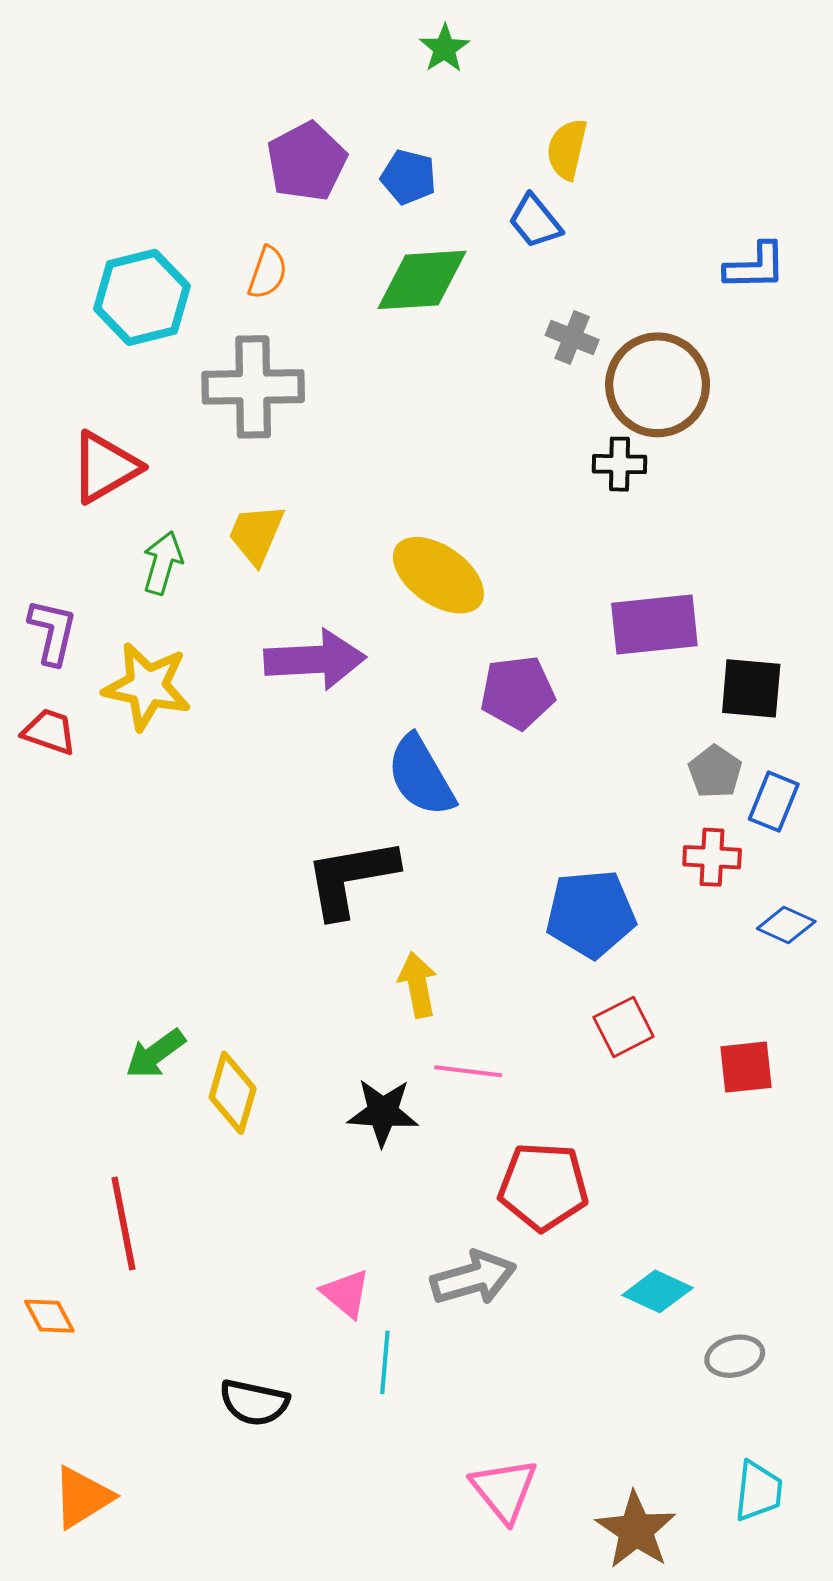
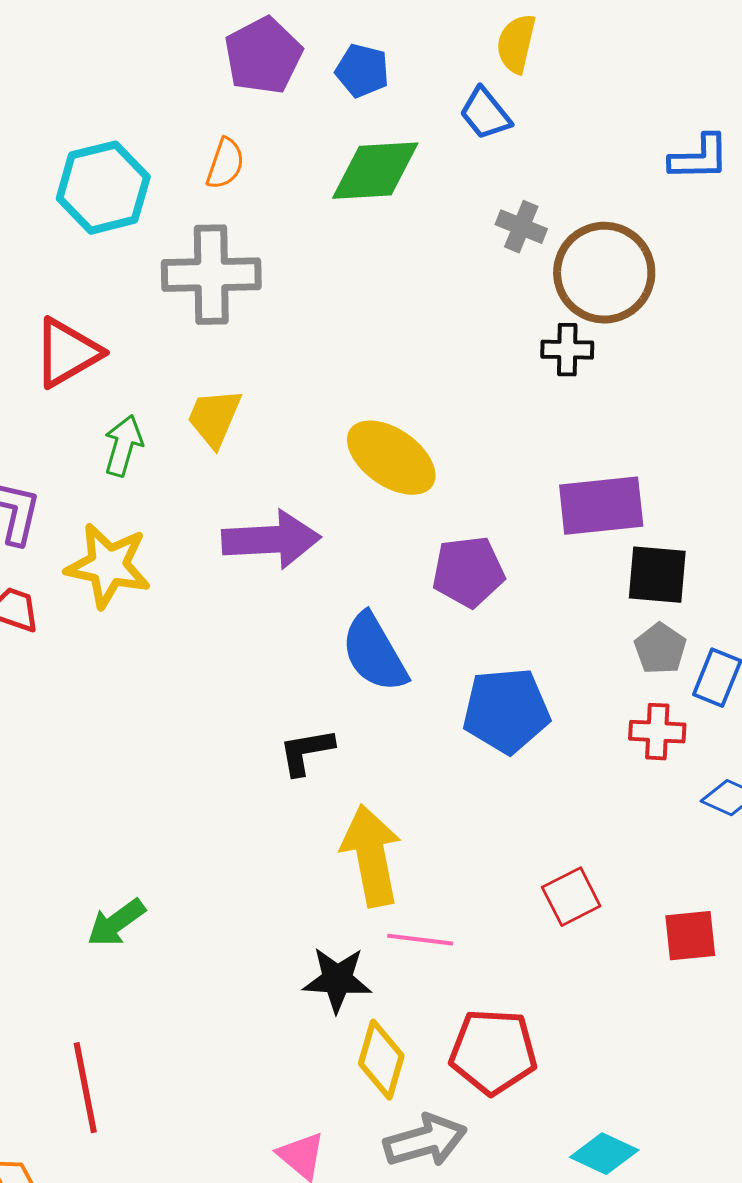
black square: (751, 688) -> (657, 575), moved
black L-shape: (351, 878) -> (306, 752), size x0.6
blue pentagon: (591, 914) -> (506, 711), moved
yellow arrow: (418, 985) -> (371, 856), size x1.6
yellow diamond: (233, 1093) -> (381, 1060), moved

